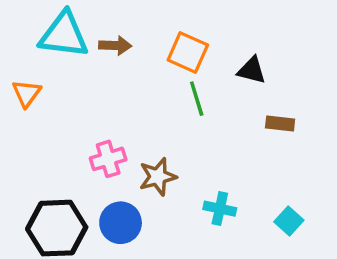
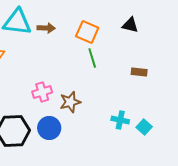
black triangle: (252, 70) -> (130, 25), moved
cyan cross: (220, 209) -> (120, 120), moved

